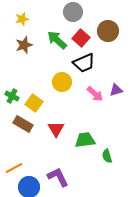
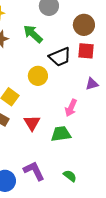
red square: (81, 38) -> (86, 51), moved, turned -36
pink arrow: (95, 94) -> (71, 108), moved, turned 72
green semicircle: (107, 156) -> (70, 176), moved, turned 144

